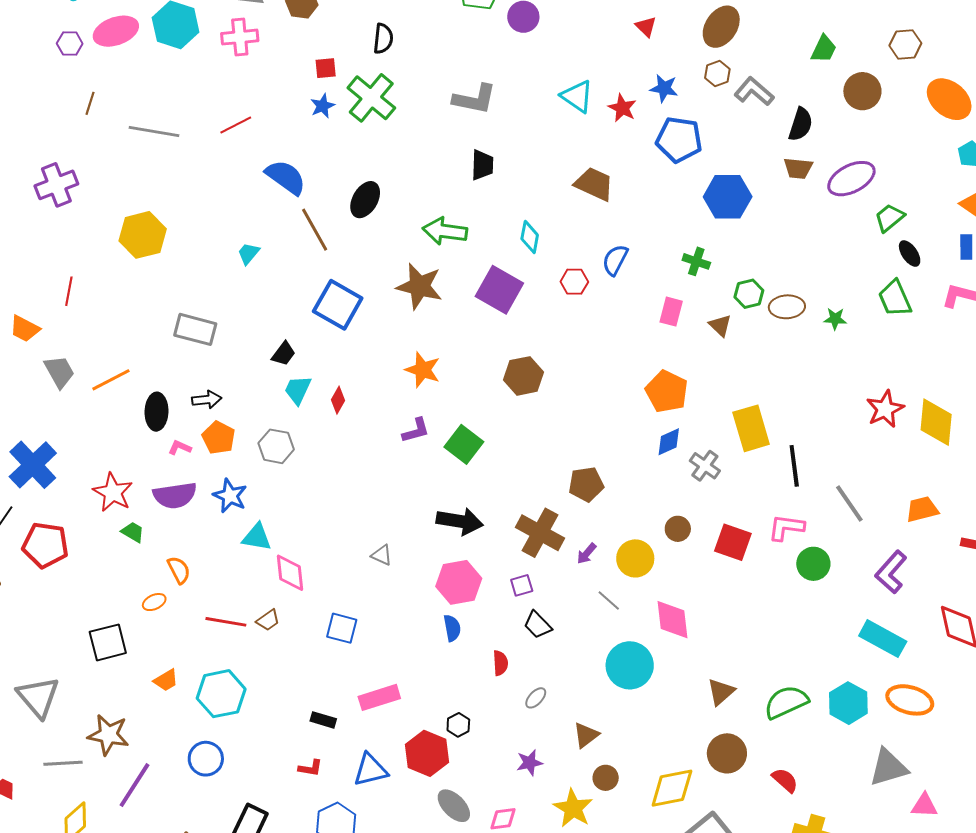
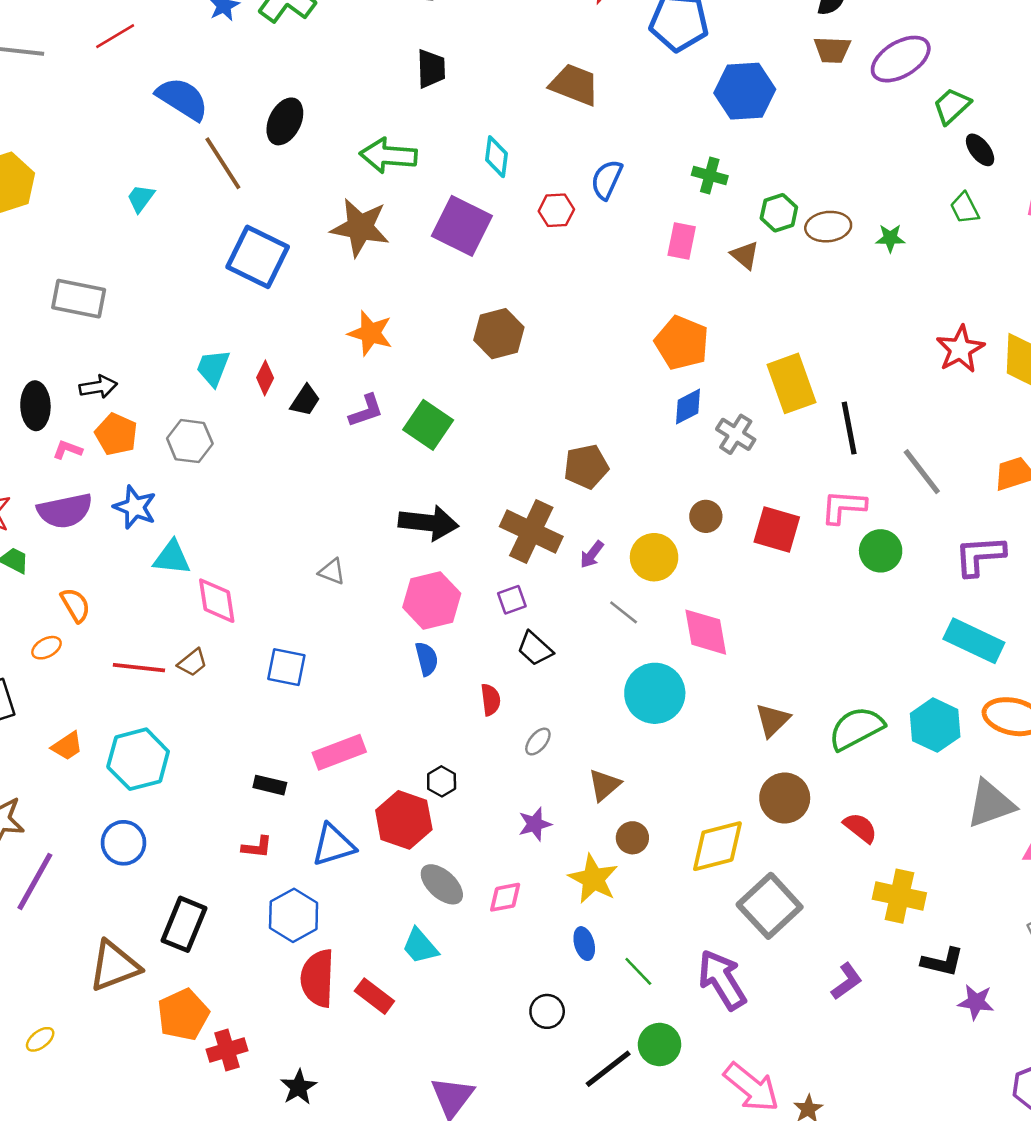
green trapezoid: (895, 298) -> (965, 208), size x0.7
black trapezoid: (284, 354) -> (305, 400), moved
purple L-shape: (891, 572) -> (980, 556), turned 48

